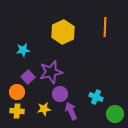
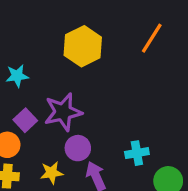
orange line: (105, 27) -> (152, 38), turned 30
cyan cross: (96, 97) -> (137, 153), turned -32

